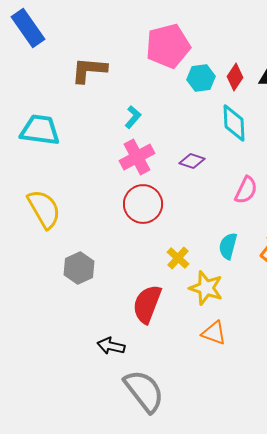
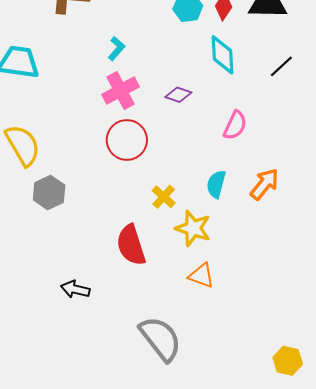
gray hexagon: (79, 268) -> (49, 193), moved
red semicircle: (147, 304) -> (131, 245), turned -39
black arrow: (111, 346) -> (75, 289), moved
gray semicircle: (144, 391) -> (160, 339), moved

